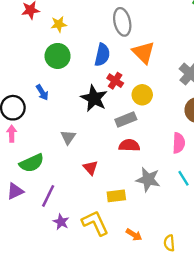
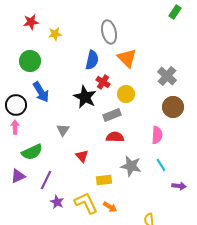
green circle: (58, 56) -> (30, 61), moved
blue arrow: (42, 92) -> (41, 92), size x1.5
orange arrow: (134, 235) -> (110, 207), moved

